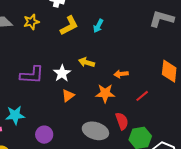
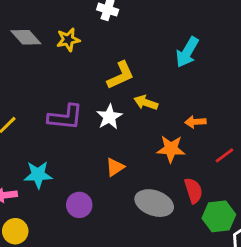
yellow L-shape: (69, 26) -> (121, 75), moved
cyan arrow: (98, 26) -> (187, 52), moved, size x1.5
orange triangle: (68, 96) -> (115, 167), moved

